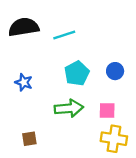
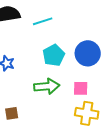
blue circle: (115, 71) -> (88, 53), size x1.6

